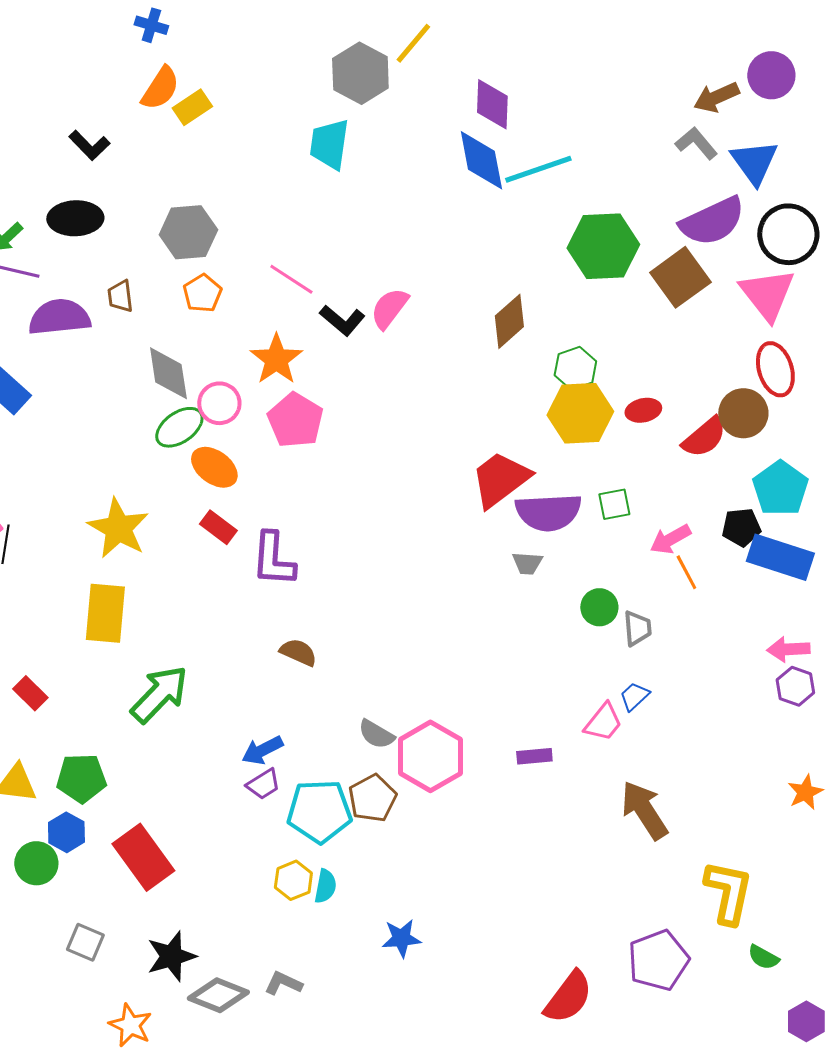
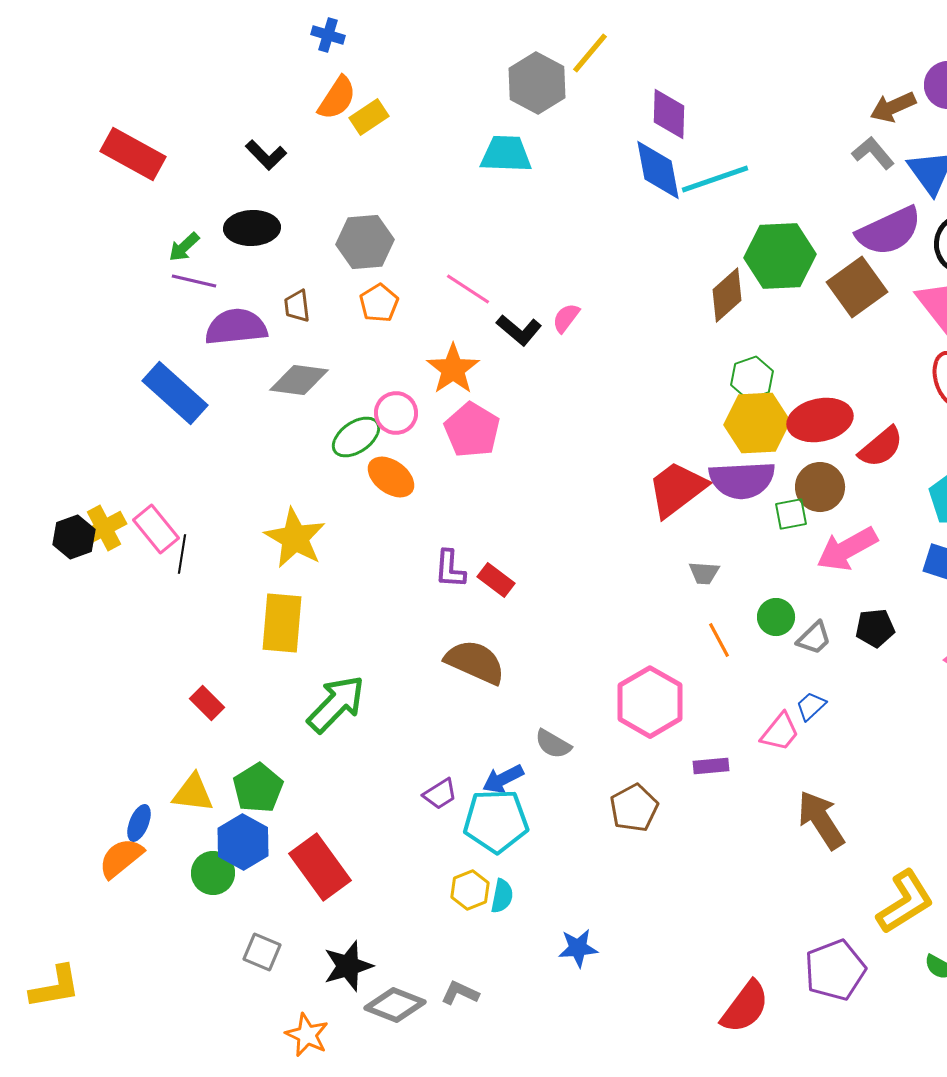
cyan trapezoid: (329, 144) -> (506, 154), turned 84
pink semicircle: (389, 308) -> (566, 318), size x0.7
brown diamond: (509, 321) -> (727, 295), moved
gray diamond: (168, 373) -> (299, 380), moved, turned -74
red ellipse: (643, 410) -> (820, 420), size x1.8
brown circle: (743, 413) -> (820, 487), moved
purple semicircle: (548, 512) -> (742, 480), moved
red rectangle: (218, 527) -> (496, 580), moved
black pentagon: (741, 527) -> (875, 628), moved
pink arrow: (670, 539) -> (847, 549), size x1.5
purple L-shape: (273, 559) -> (450, 569), size x0.7
orange line: (686, 572) -> (719, 640), moved
gray trapezoid: (637, 628) -> (814, 638), turned 51
brown semicircle: (298, 652) -> (475, 662), size x1.6
blue arrow: (262, 750) -> (503, 779), moved
pink hexagon: (430, 756) -> (650, 702), moved
green pentagon: (81, 778) -> (258, 788), turned -30
brown pentagon: (372, 798) -> (634, 808), moved
blue hexagon: (66, 832) -> (243, 842), size x1.4
yellow L-shape: (728, 892) -> (905, 902), turned 46

